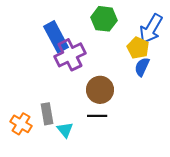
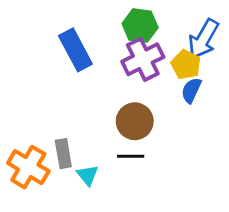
purple cross: (70, 55) -> (143, 59), moved
orange cross: (21, 124) -> (28, 167), size x1.4

